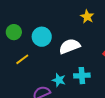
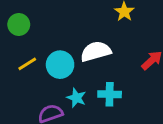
cyan circle: (42, 37) -> (60, 65), moved

